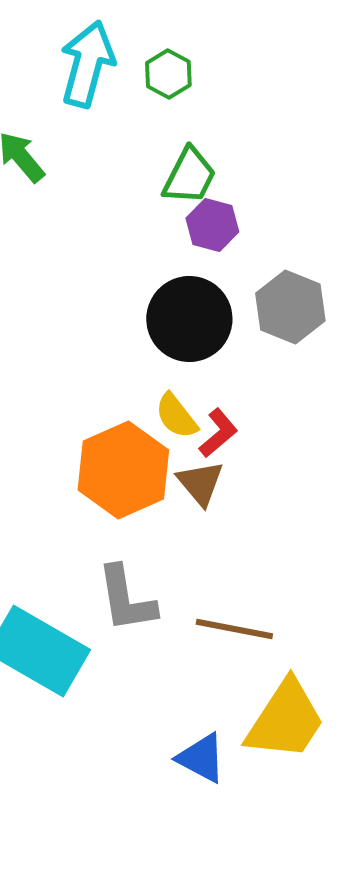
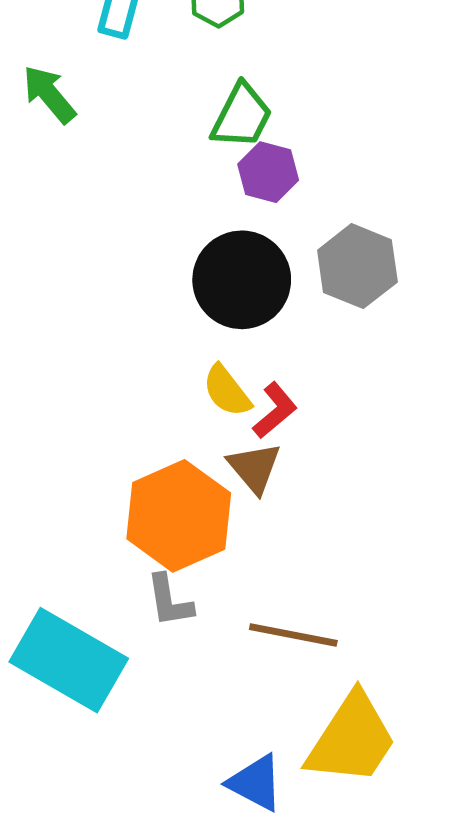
orange hexagon: (123, 470) -> (179, 516), moved
gray L-shape: (126, 599) -> (170, 601), size x0.7

